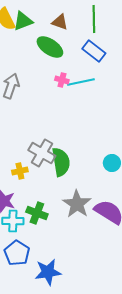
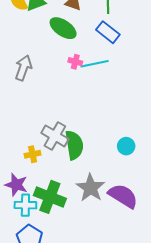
green cross: (37, 213) -> (50, 197), size x1.4

